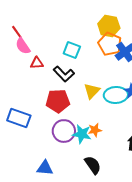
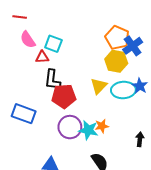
yellow hexagon: (109, 26) -> (116, 61), moved
red line: (17, 32) -> (20, 17), moved, turned -48
cyan square: (72, 50) -> (53, 44), moved
black L-shape: (64, 74) -> (52, 80), moved, turned 50

